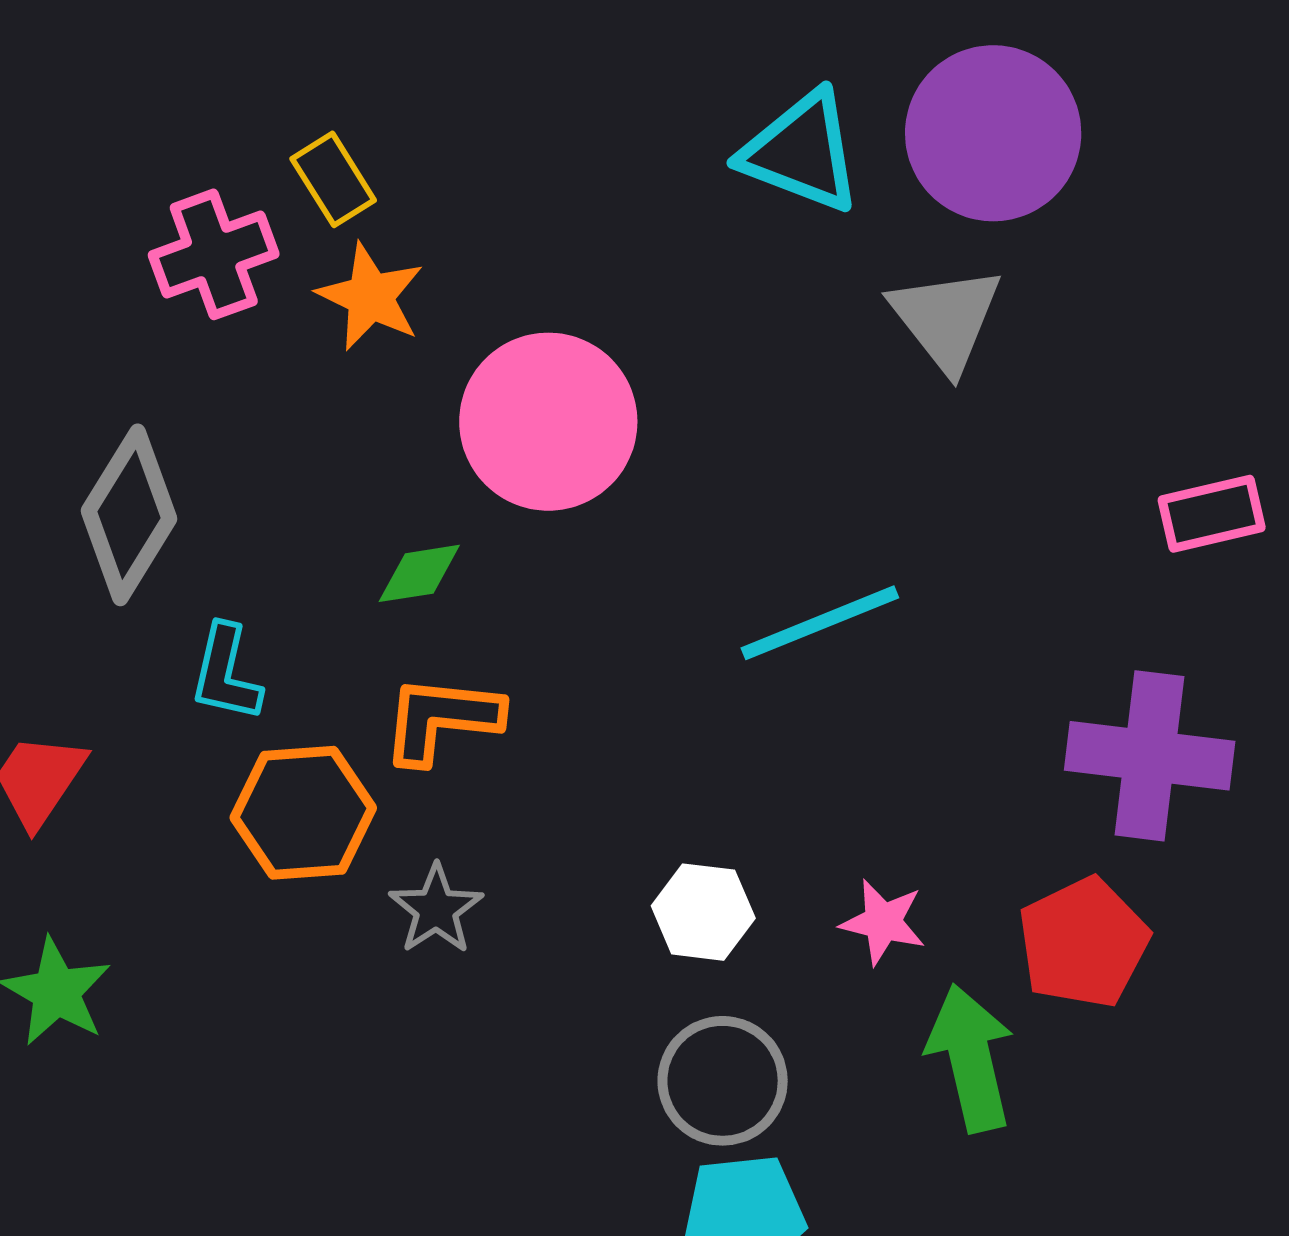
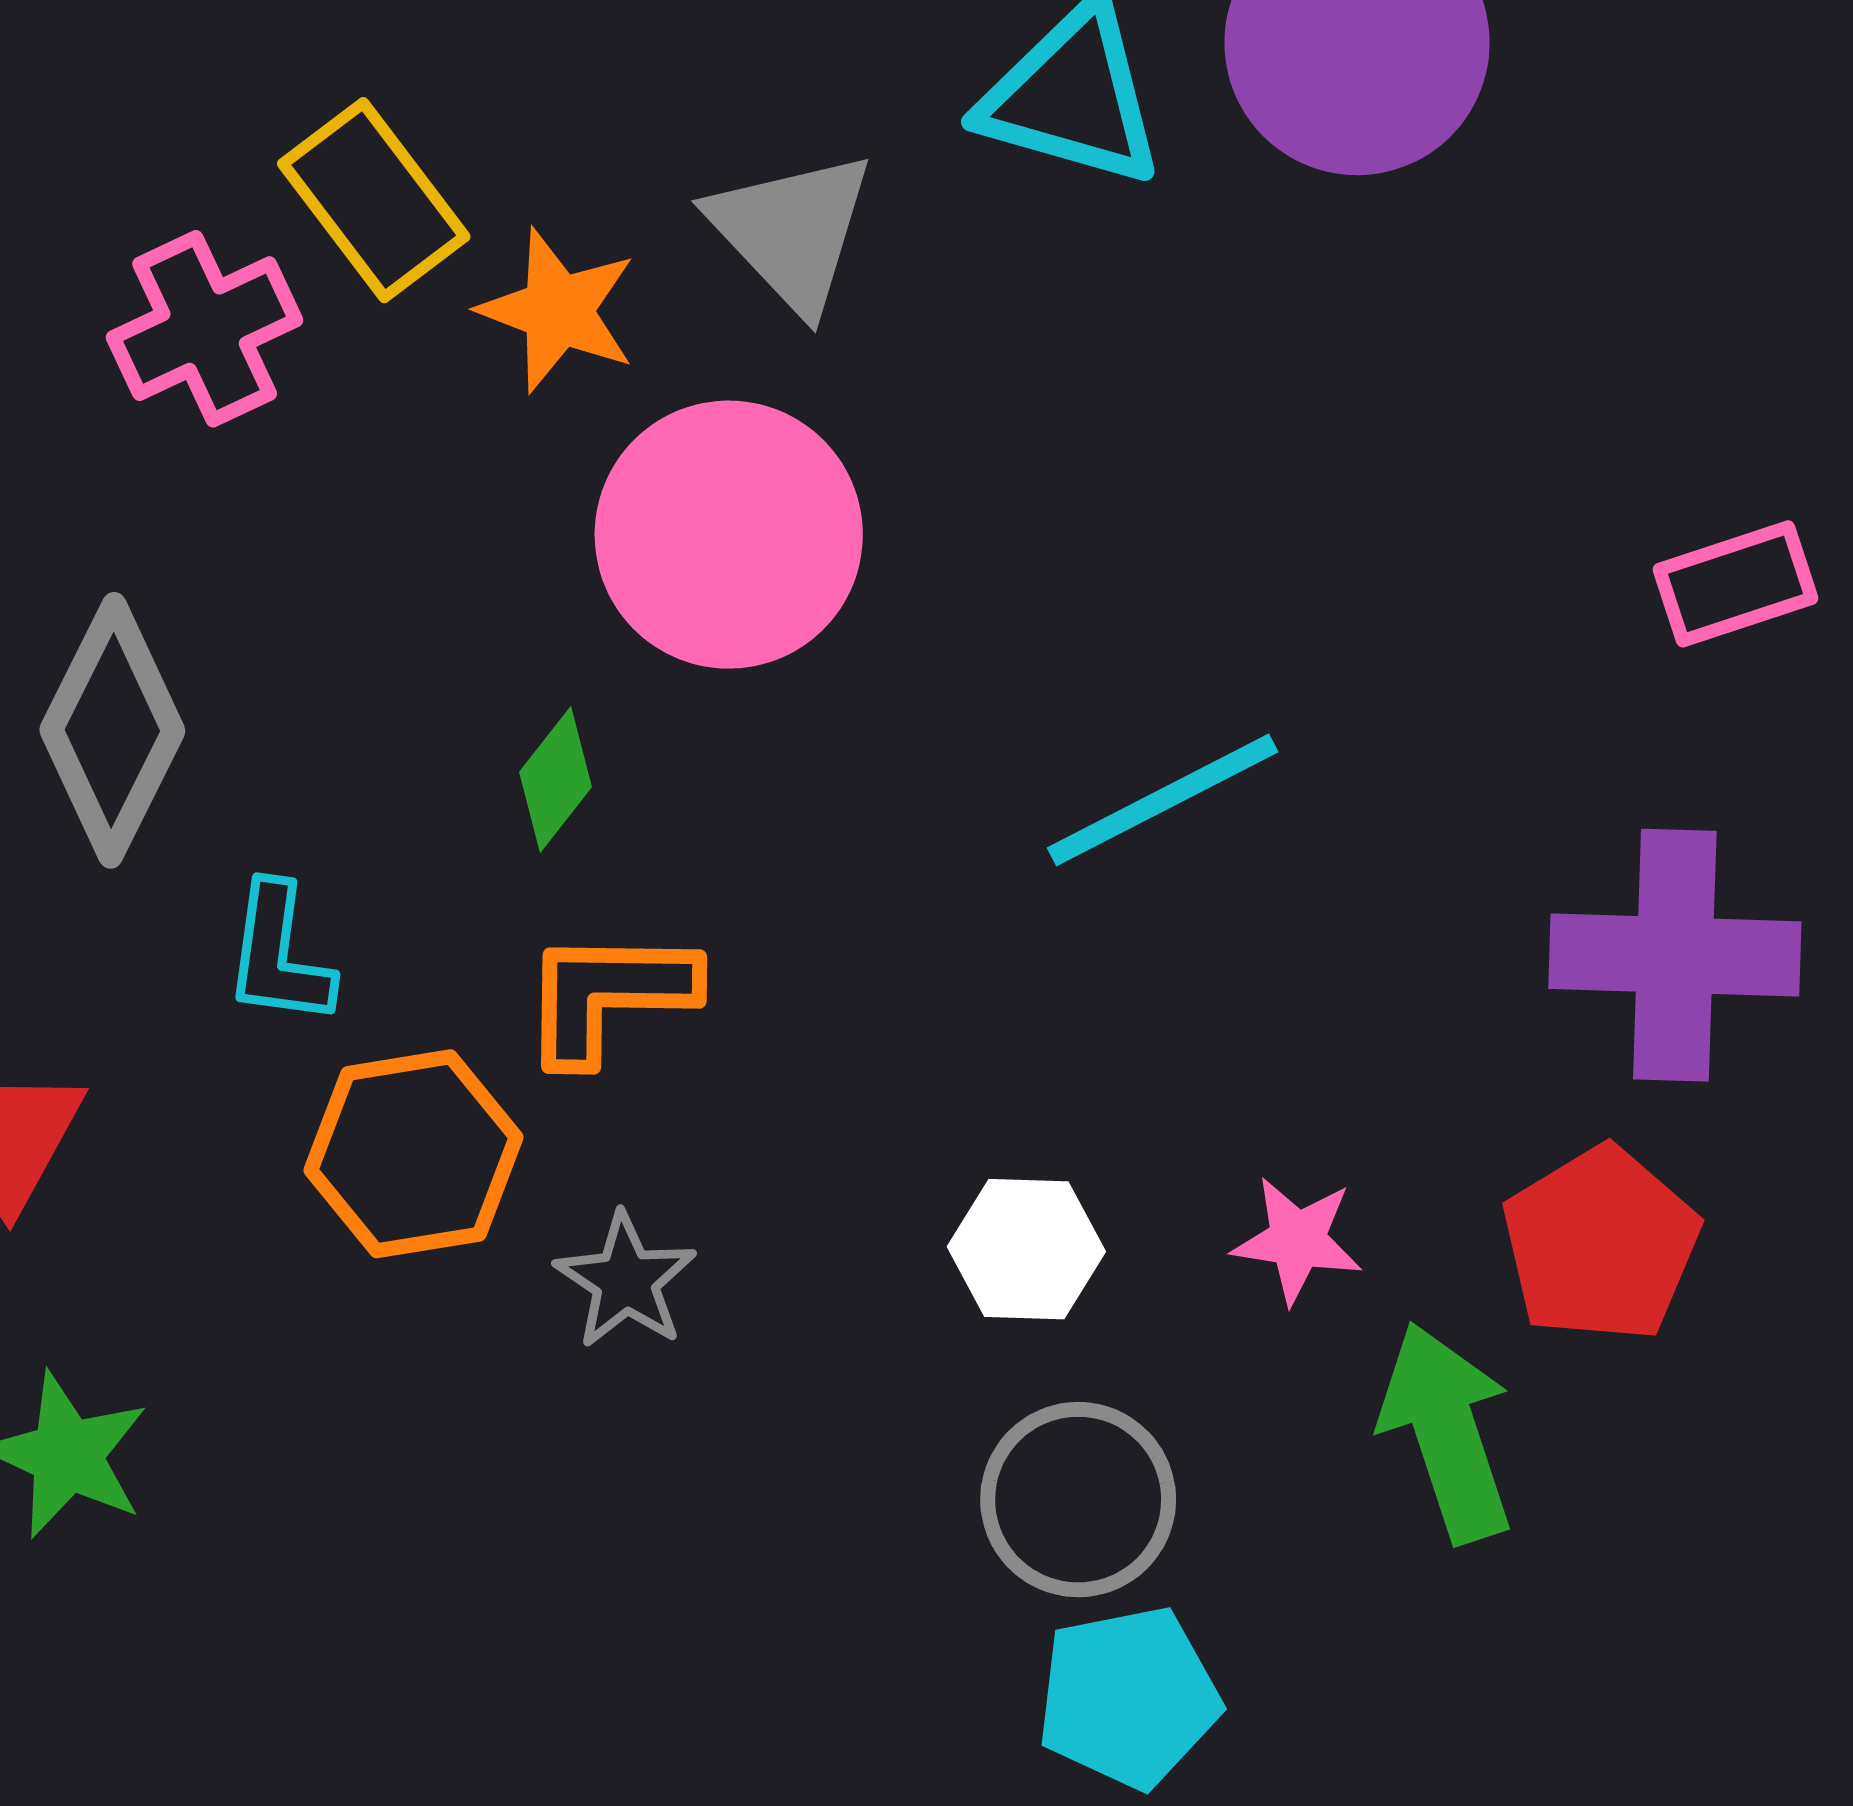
yellow rectangle: (333, 179) -> (374, 200), size x1.4
orange star: (370, 297) -> (558, 310), moved
gray triangle: (946, 319) -> (792, 231), moved
green diamond: (419, 573) -> (555, 779), turned -38

